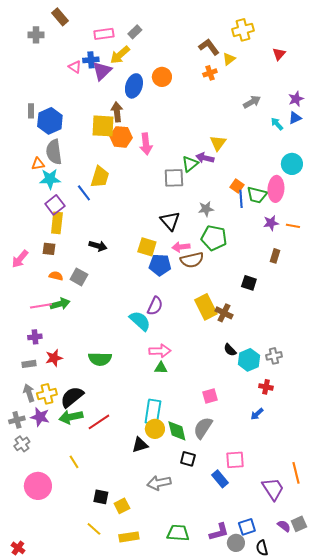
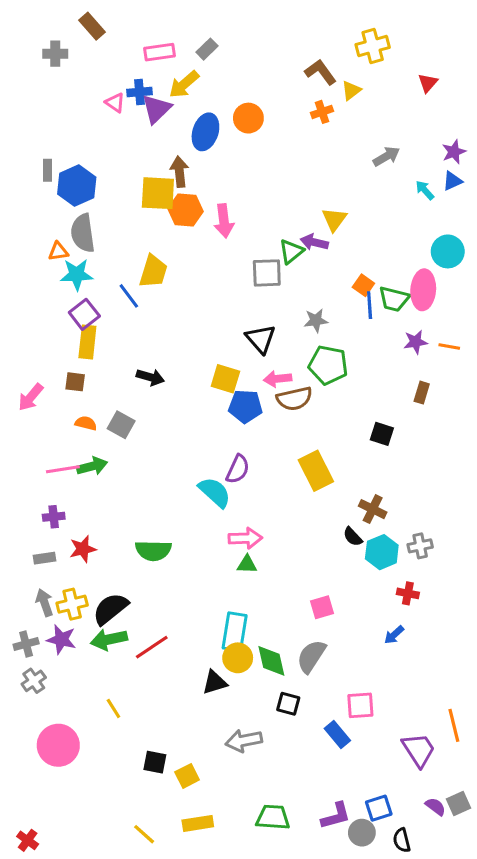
brown cross: (224, 313) -> (373, 509), moved
yellow line: (94, 529) -> (144, 834), moved

